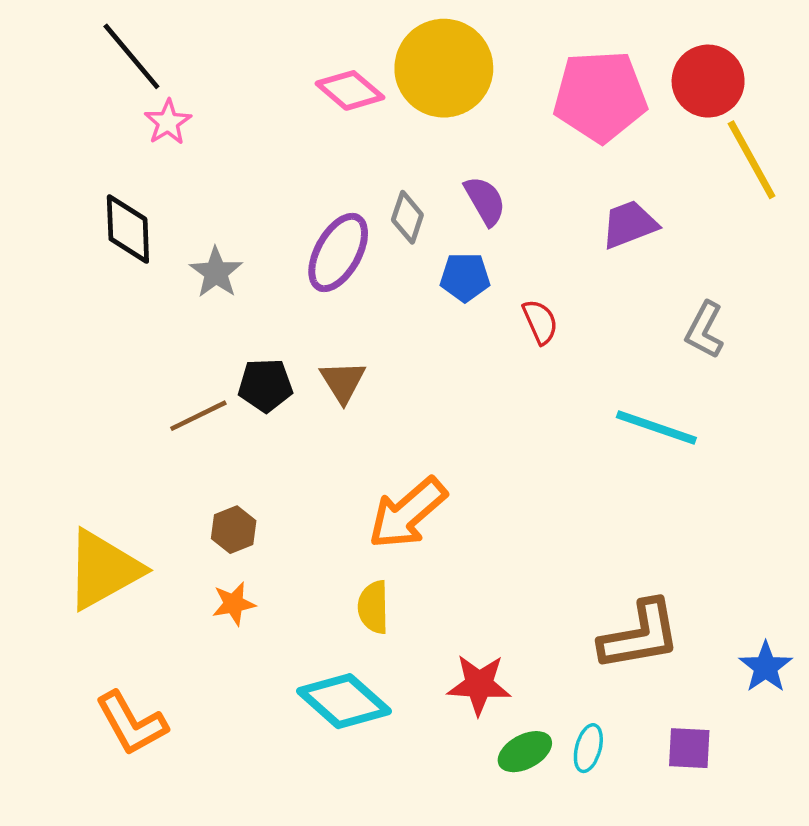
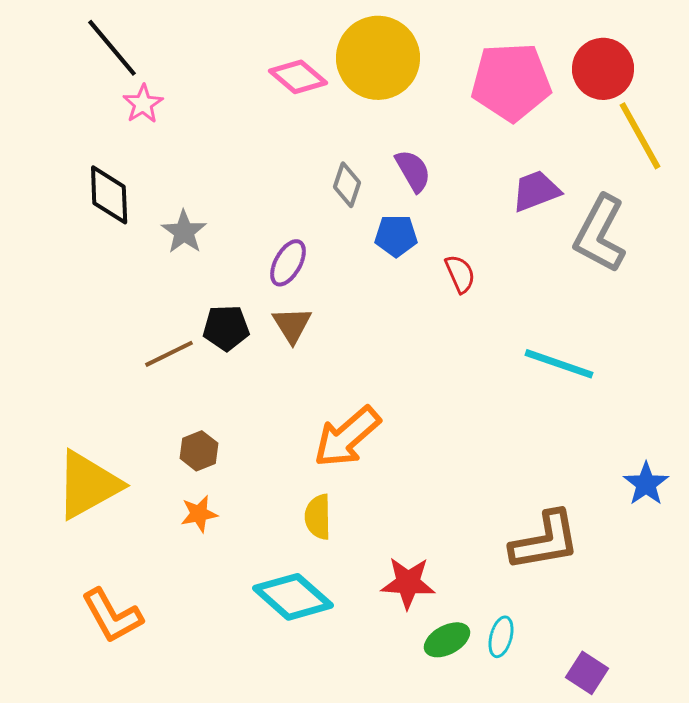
purple ellipse: (338, 252) -> (288, 263), moved, size x0.7
gray L-shape: (705, 330) -> (600, 234), moved, size x1.6
blue star: (766, 667) -> (646, 484), moved
purple square: (689, 748) -> (587, 673), moved, turned 30

